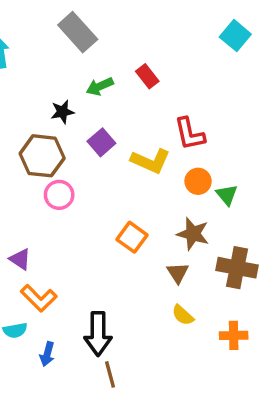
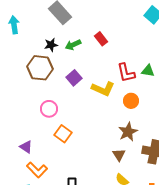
black star: (62, 112) -> (51, 45), moved
brown hexagon: (42, 156) -> (40, 68), moved
green triangle: (227, 195) -> (148, 71), moved, turned -40
brown star: (193, 234) -> (128, 132), turned 30
orange square: (132, 237) -> (63, 134), moved

